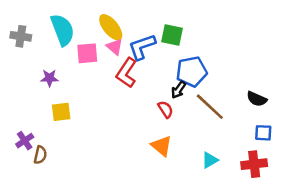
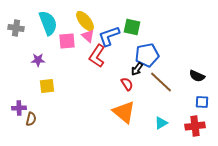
purple cross: (25, 141) -> (19, 108), turned 32
orange triangle: (162, 146) -> (124, 112), size x1.4

